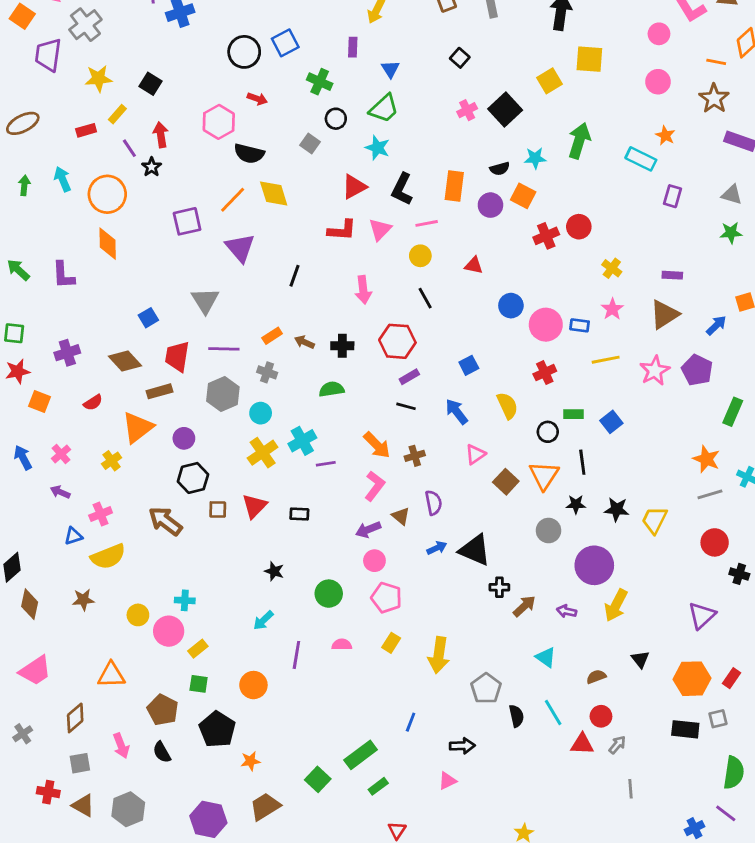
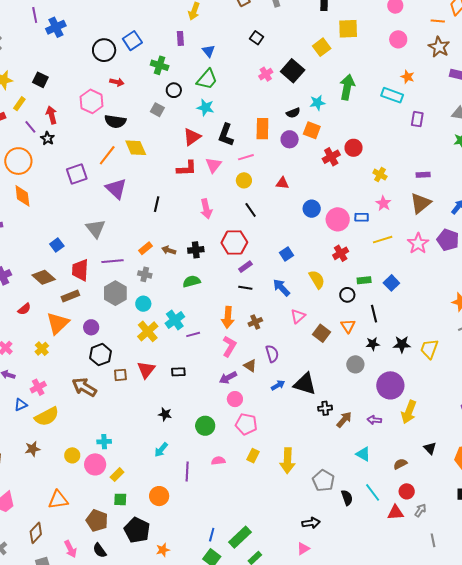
orange arrow: (377, 445) -> (228, 317), turned 55
orange triangle: (544, 475) -> (348, 326), size x0.7
blue line: (411, 722) -> (212, 535), moved

